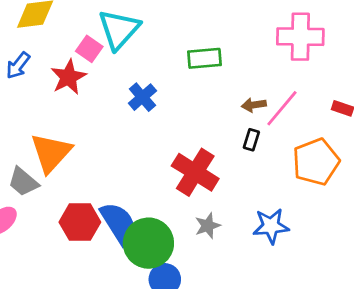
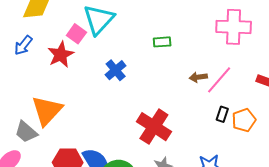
green rectangle: (205, 58) -> (162, 42), size x0.7
black rectangle: (251, 140) -> (222, 114), moved
orange pentagon: (316, 162) -> (244, 120), size x0.7

